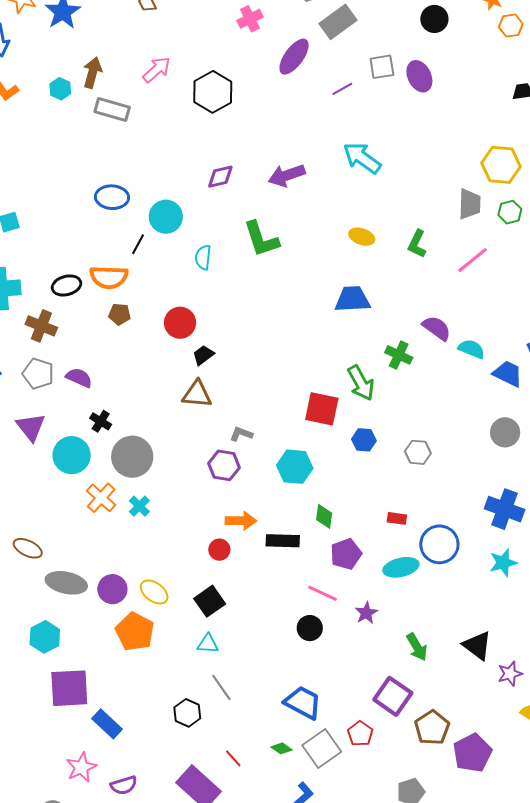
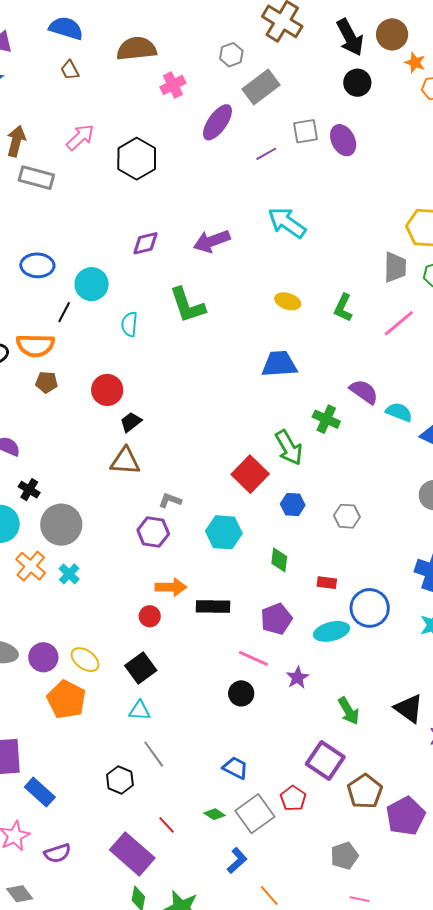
red square: (322, 409) -> (250, 474), turned 33
green diamond: (324, 516) -> (279, 560), moved
blue trapezoid: (303, 702) -> (235, 768), size x0.7

